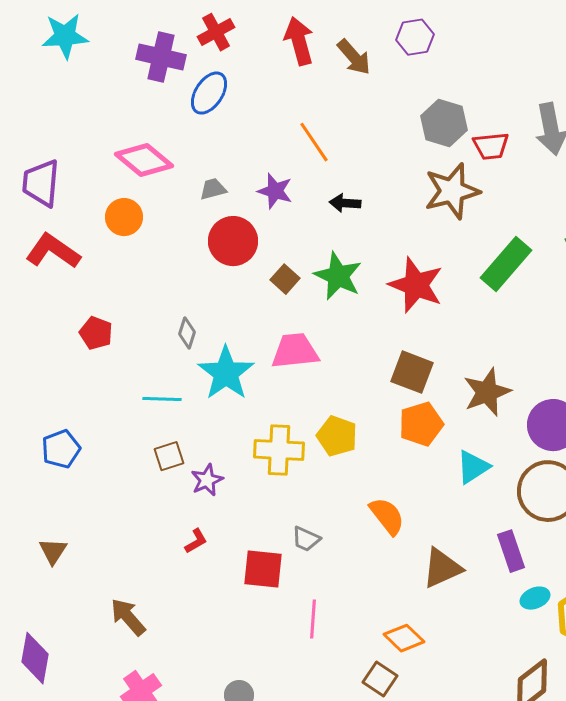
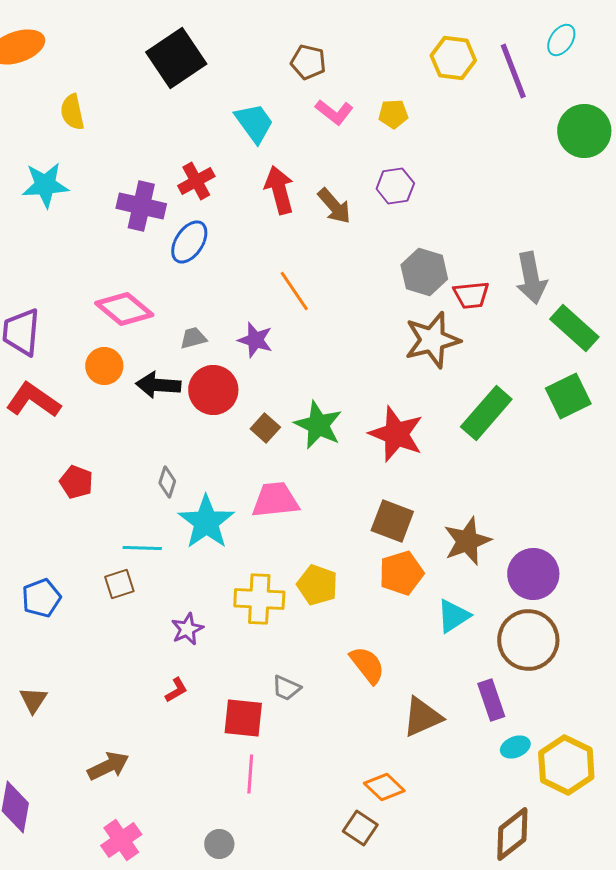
black arrow: (345, 203) -> (158, 385), moved, size x1.4
brown square: (169, 456) -> (119, 584), moved
brown arrow: (128, 617) -> (108, 766), turned 105
pink line: (313, 619) -> (250, 774), moved

